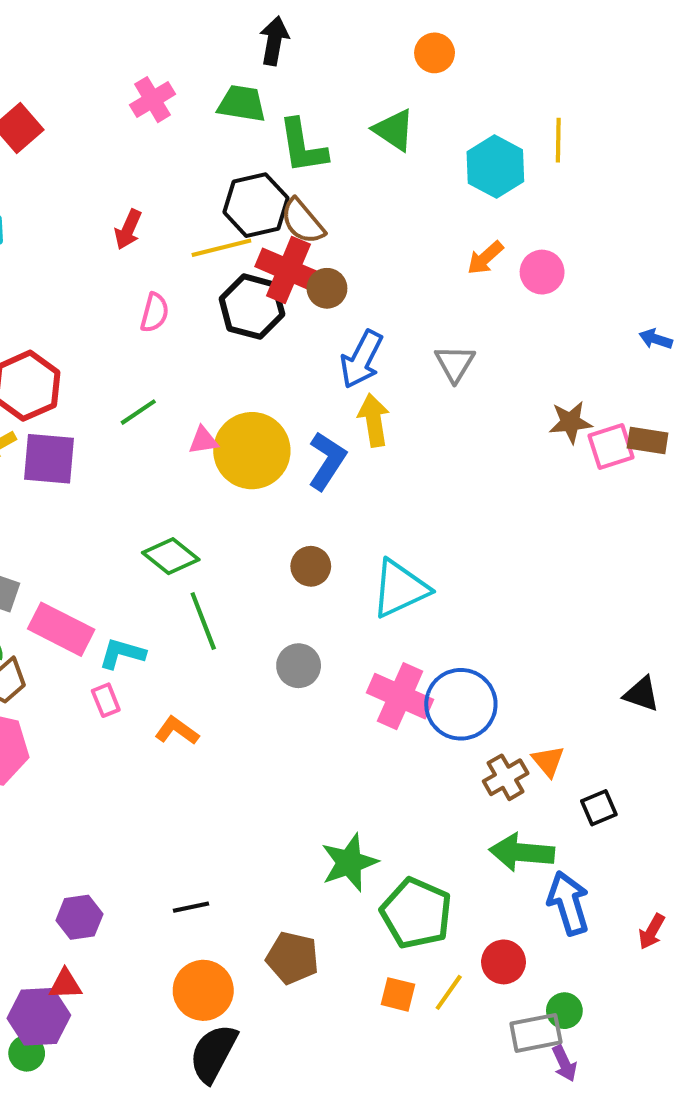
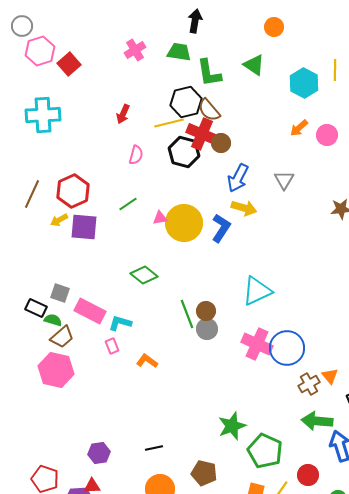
yellow arrow: (374, 420) -> (244, 208), turned 115
brown circle: (311, 566) -> (206, 311), moved
green line: (203, 621) -> (187, 314), moved

